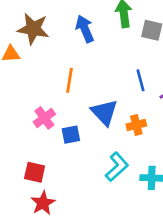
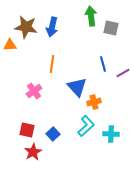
blue arrow: (85, 29) -> (52, 27), moved, turned -144
orange cross: (136, 125) -> (94, 102), moved
blue square: (71, 135) -> (53, 134), moved, turned -32

